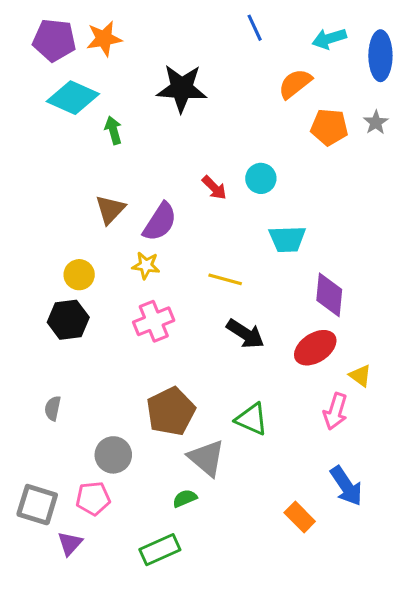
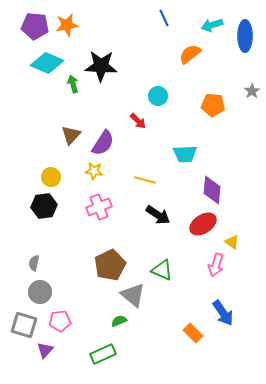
black star: (182, 88) -> (101, 66), moved
gray star: (376, 122) -> (252, 91), moved
orange pentagon: (329, 127) -> (213, 105), moved
cyan circle: (261, 178) -> (158, 96), moved
gray circle: (113, 455) -> (40, 292), moved

